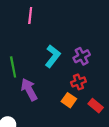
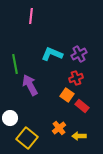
cyan L-shape: (53, 56) -> (52, 54), turned -105
red rectangle: (96, 106) -> (82, 106), moved

